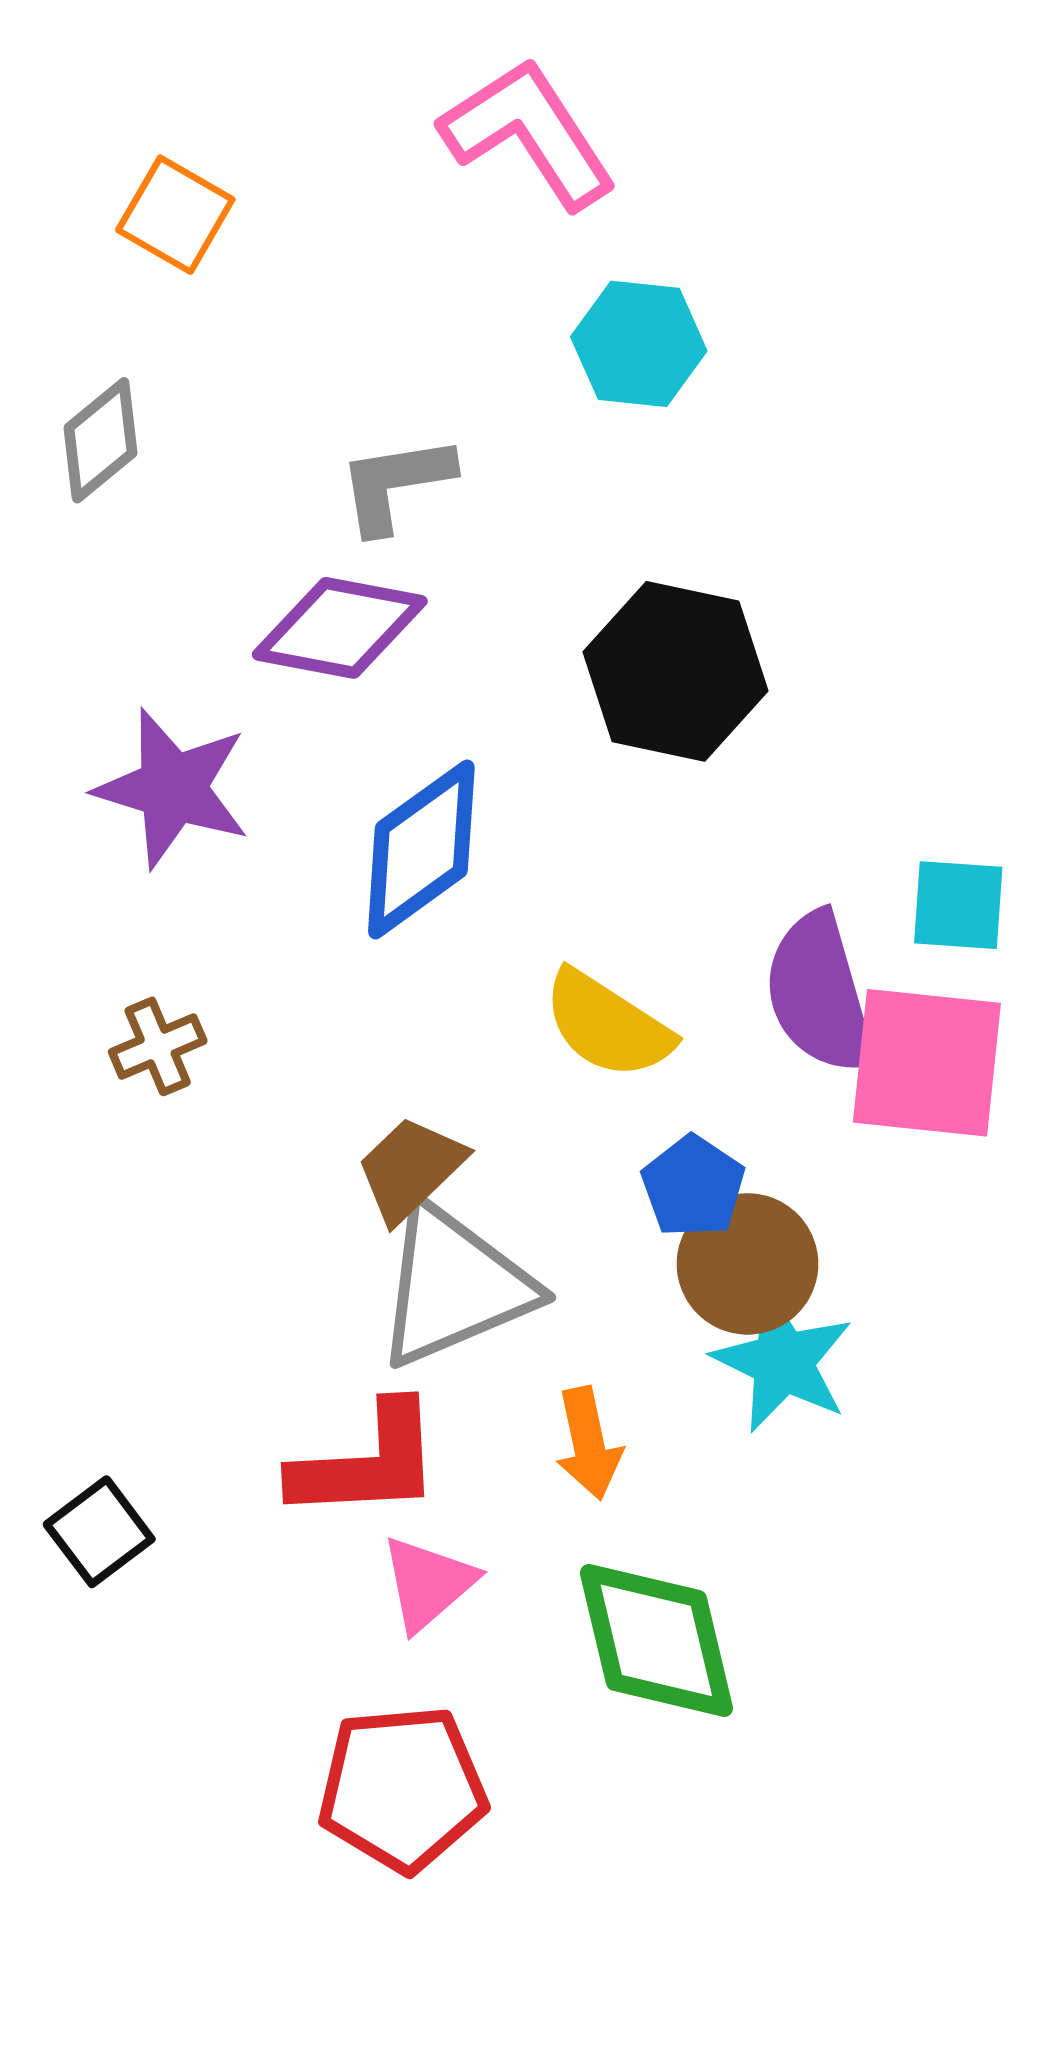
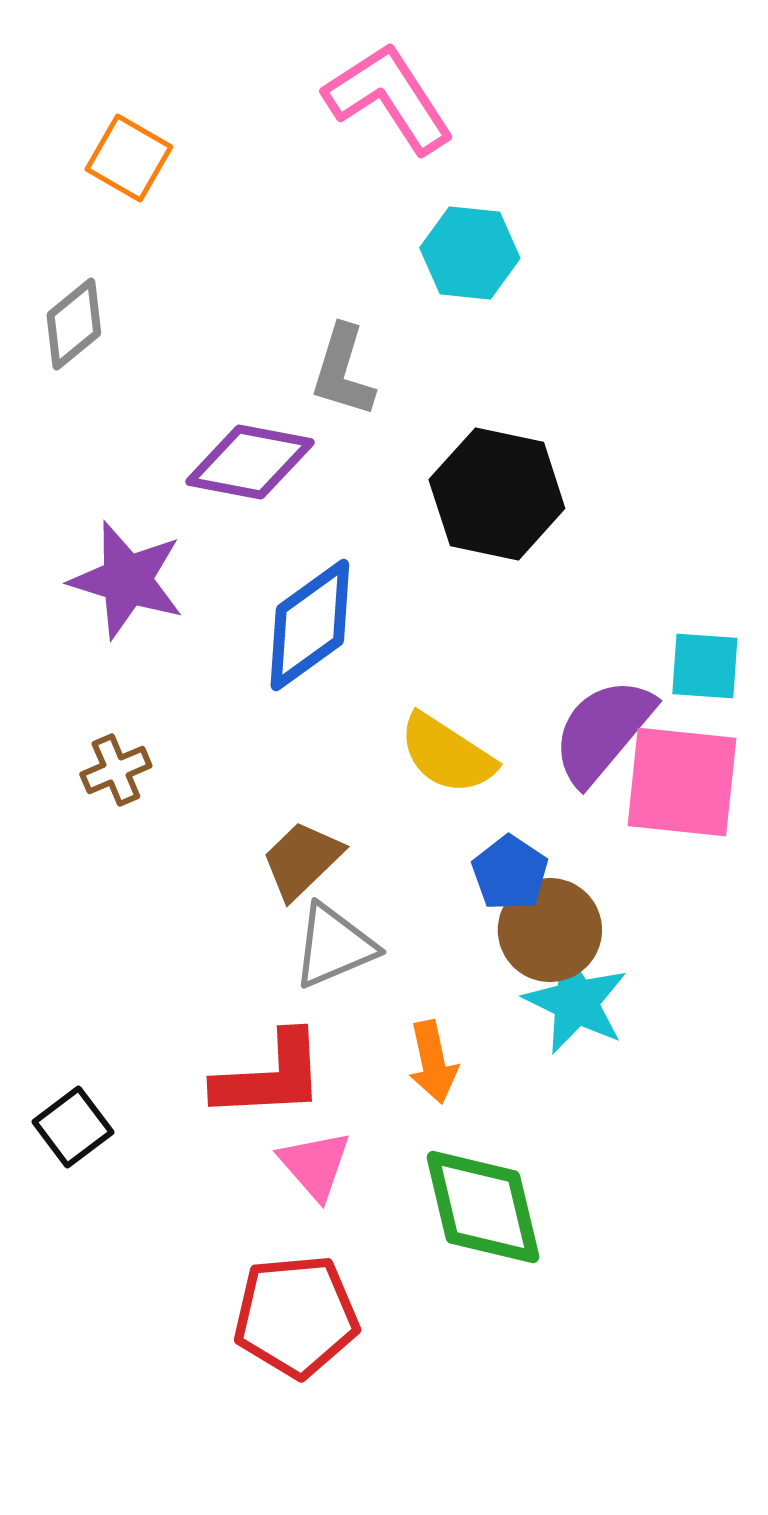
gray L-shape: (395, 484) -> (343, 371), moved, turned -64
purple semicircle: (820, 993) -> (603, 731), turned 56
gray triangle: (454, 1286) -> (334, 946), size x0.7
pink triangle: (428, 1583) -> (315, 1165), turned -30

